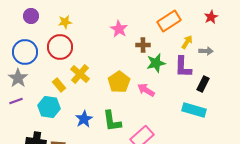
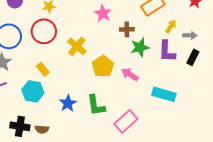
yellow cross: (80, 74) -> (77, 46), moved
black rectangle: (203, 84) -> (193, 57), moved
cyan rectangle: (194, 110) -> (164, 94), moved

